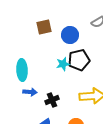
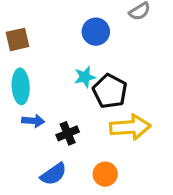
brown square: (44, 27) -> (18, 39), moved
black pentagon: (79, 60) -> (110, 91), moved, turned -30

